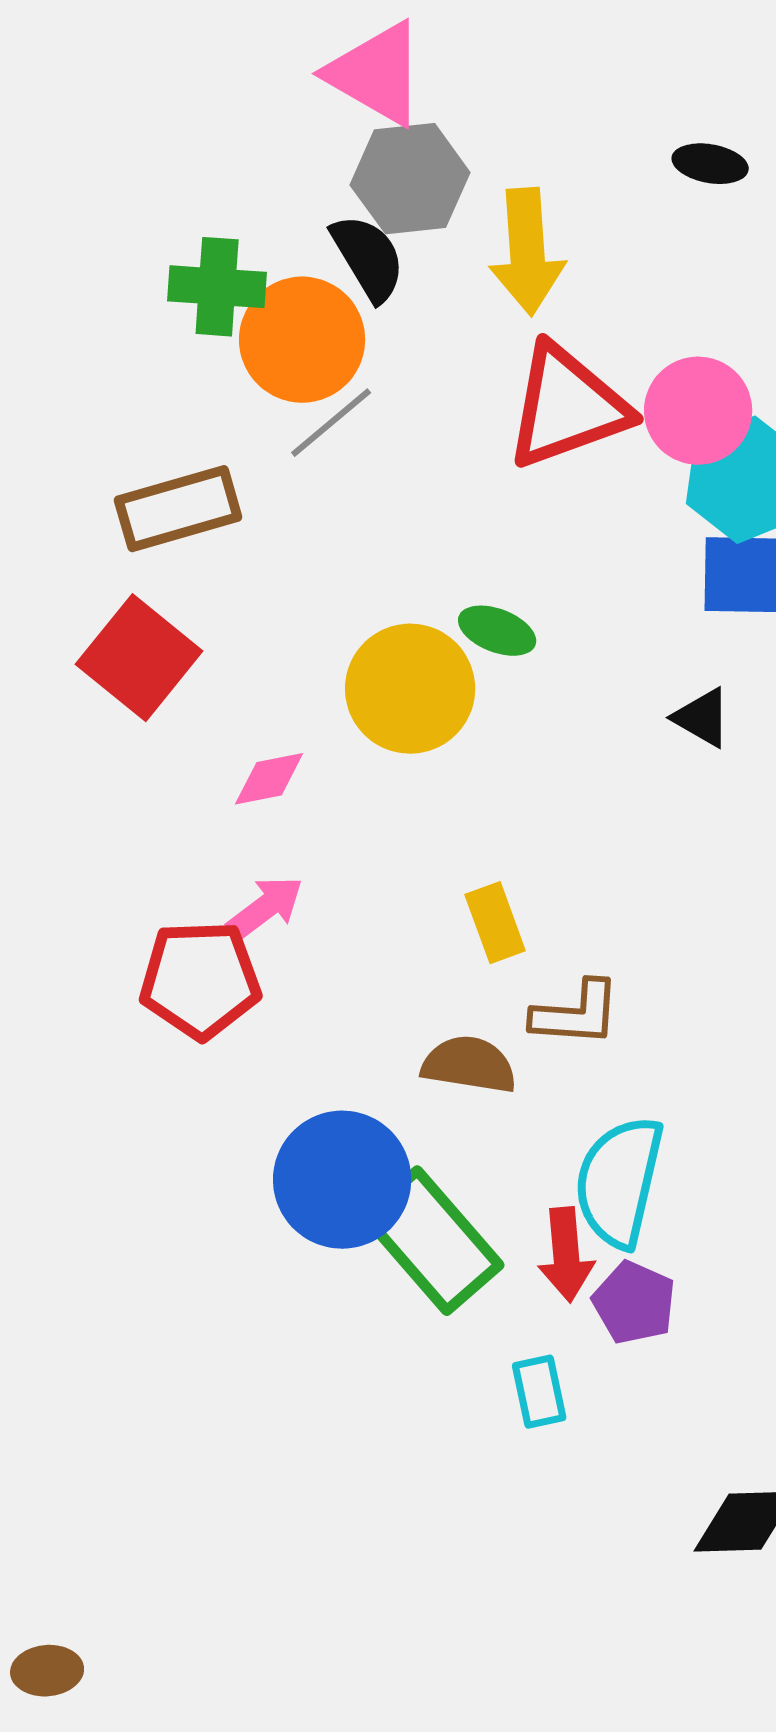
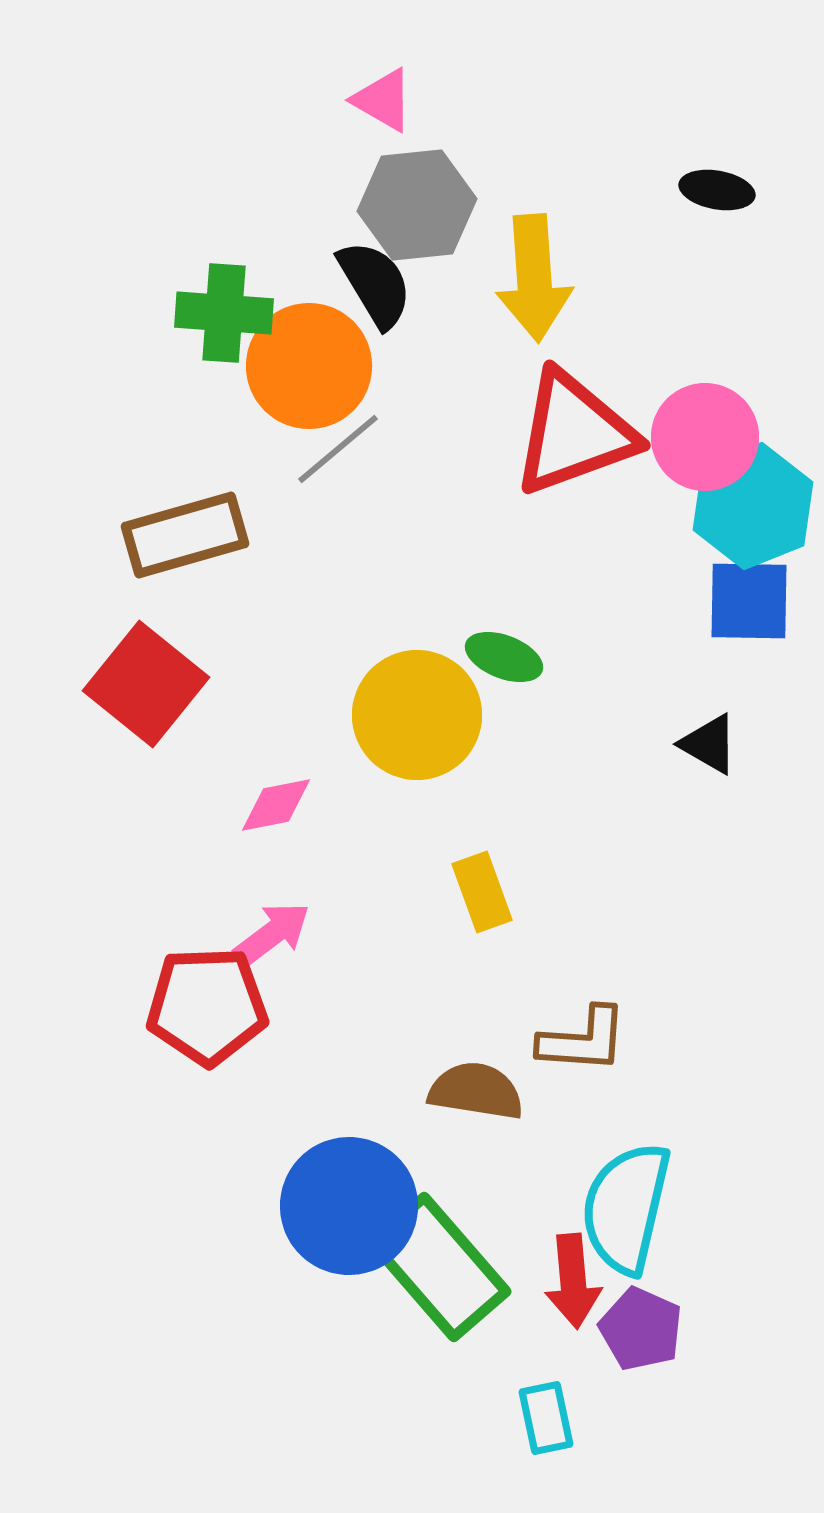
pink triangle: (376, 74) -> (383, 100), size x0.6
yellow rectangle: (495, 923) -> (482, 892), moved

